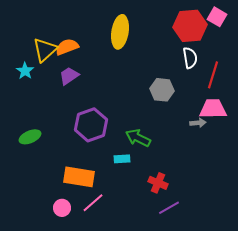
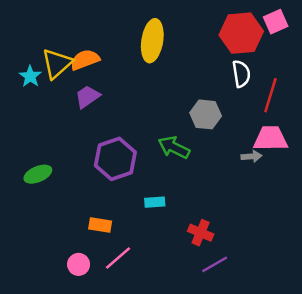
pink square: (217, 17) -> (276, 22), turned 36
cyan star: (25, 71) -> (30, 76), moved
green arrow: (138, 138) -> (174, 147), moved
orange rectangle: (79, 177) -> (100, 225), size x0.6

